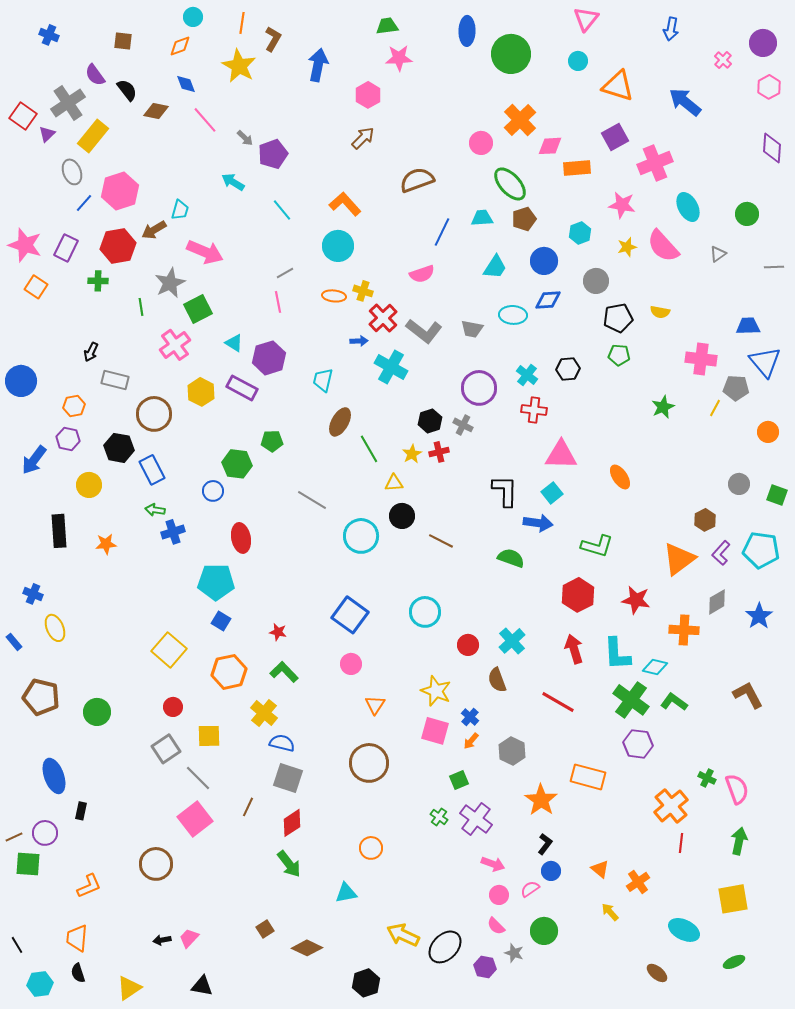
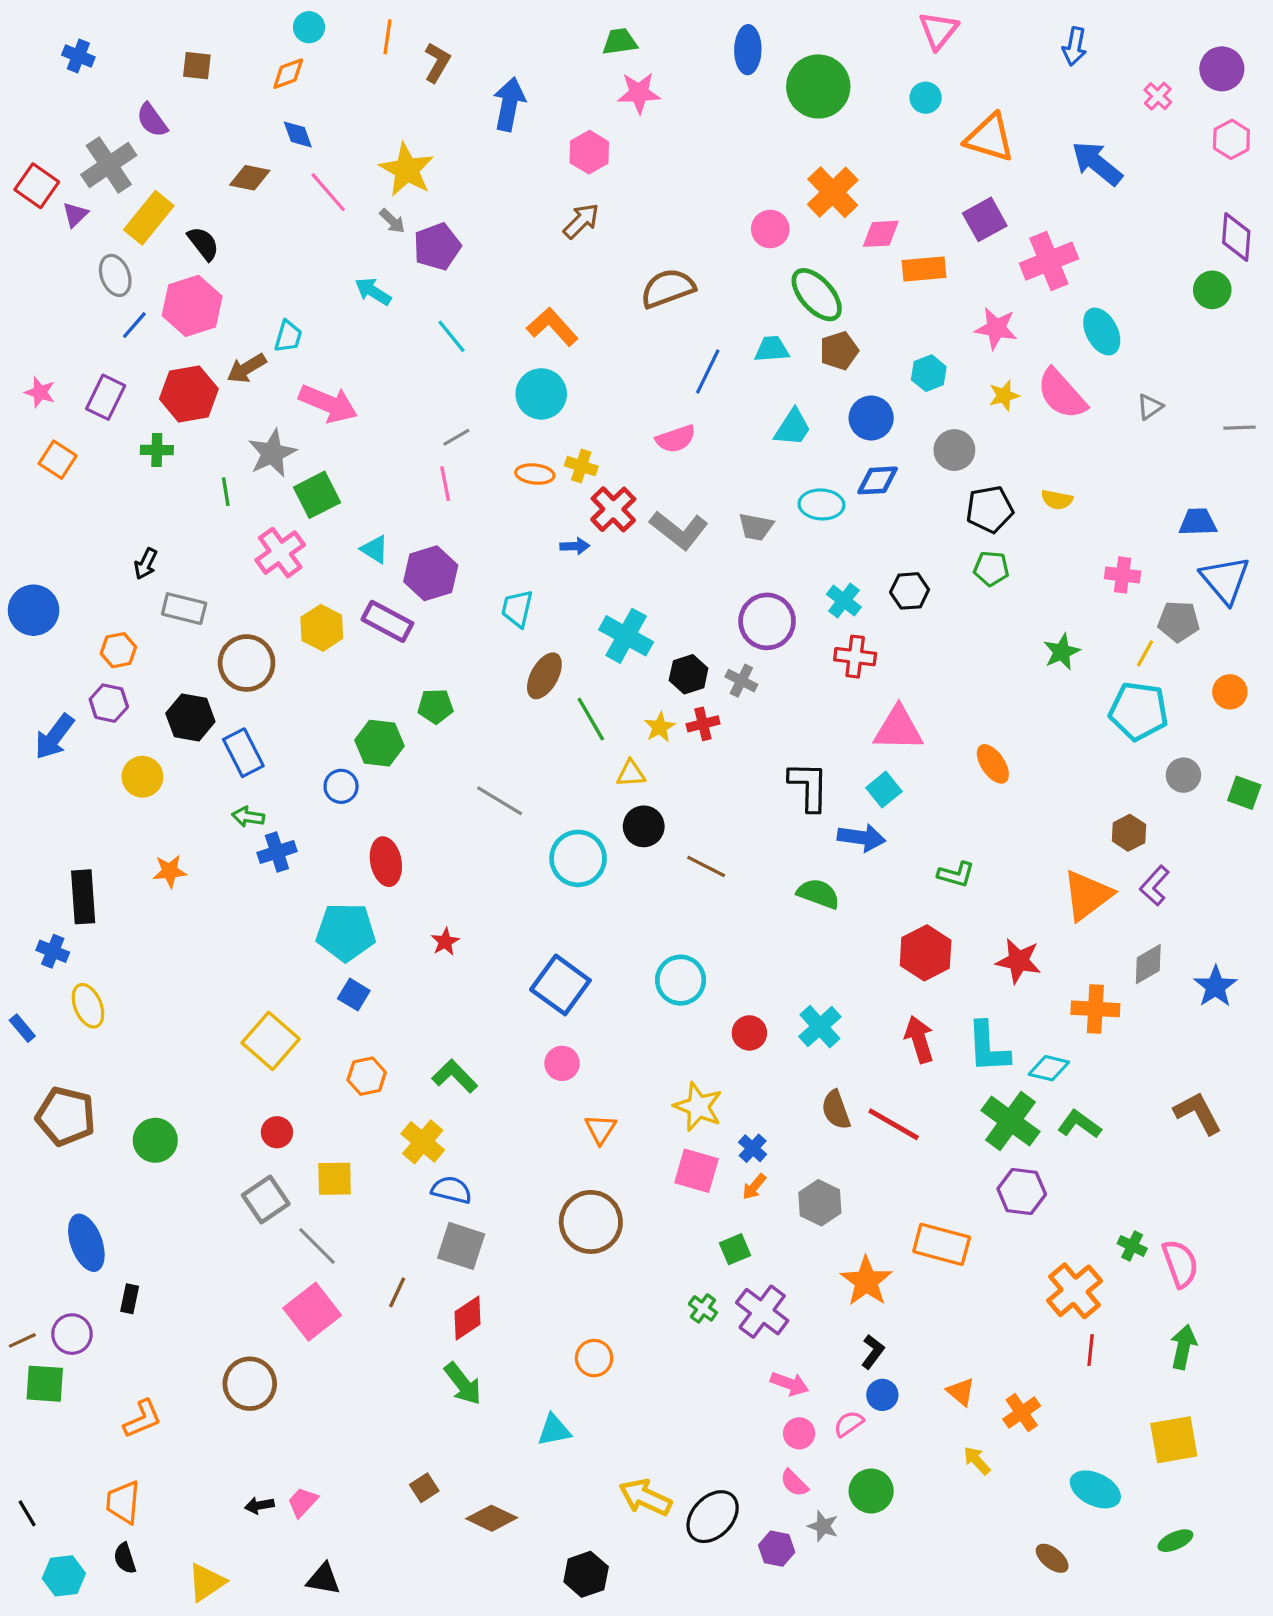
yellow star: (239, 66) -> (407, 170), moved
black semicircle: (127, 90) -> (203, 243), moved
green circle: (747, 214) -> (1212, 290), moved
pink star: (25, 245) -> (40, 392), size x0.6
pink cross: (701, 359) -> (1123, 575), size x0.7
cyan cross: (391, 367) -> (626, 636), moved
black rectangle: (59, 531) -> (83, 897), moved
green L-shape: (597, 546) -> (956, 874), size x0.7
cyan pentagon: (761, 550) -> (1139, 711), moved
red star: (278, 632) -> (445, 942), moved, turned 30
orange hexagon: (229, 672) -> (367, 1076), size x0.7
brown semicircle: (497, 680) -> (836, 1110), moved

